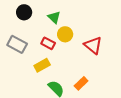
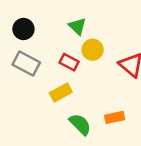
black circle: (24, 12) -> (23, 29), moved
orange rectangle: (81, 83) -> (115, 117), turned 32

